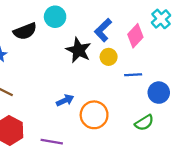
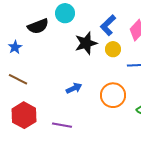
black star: (78, 50) -> (86, 43), turned 30
orange circle: (94, 115) -> (113, 95), moved

